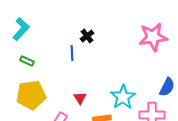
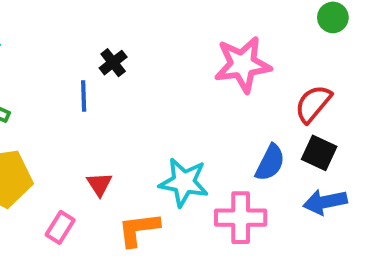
cyan star: (123, 97) -> (184, 182), turned -30

